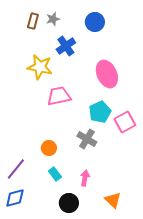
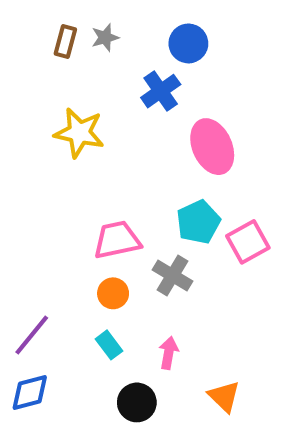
blue cross: (66, 46) -> (161, 91), moved
pink trapezoid: (59, 96) -> (117, 240), moved
orange circle: (49, 148) -> (113, 293), moved

